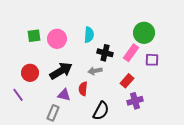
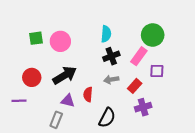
cyan semicircle: (89, 35) -> (106, 34), moved
black cross: (105, 53) -> (111, 56), turned -35
purple square: (152, 60) -> (157, 71), moved
gray arrow: (95, 71) -> (111, 80), moved
purple line: (18, 95) -> (19, 101), turned -56

